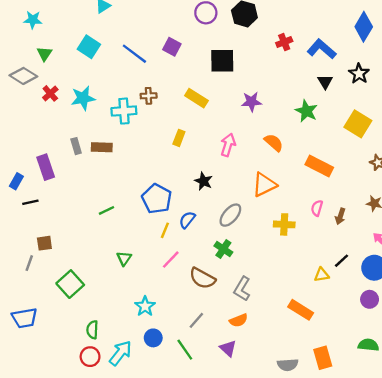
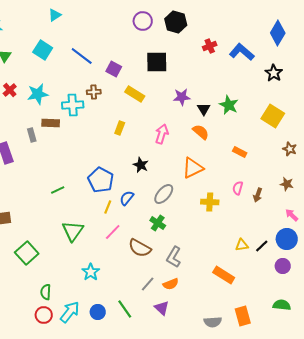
purple square: (172, 47) -> (114, 69), moved
black triangle: (325, 82) -> (204, 109), moved
brown rectangle: (102, 147) -> (51, 123), moved
orange rectangle: (319, 166) -> (240, 152), size x0.6
green triangle: (124, 258) -> (73, 231), size x1.6
black line: (341, 261) -> (262, 246), moved
gray line: (196, 320) -> (148, 284), moved
blue circle: (153, 338) -> (98, 312), moved

